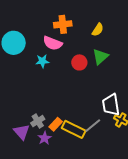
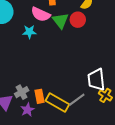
green triangle: (100, 57) -> (60, 21), moved, turned -30
red circle: (79, 62) -> (78, 20), moved
orange rectangle: (56, 124) -> (40, 96), turned -56

